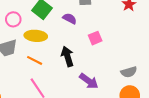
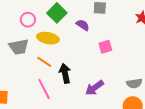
black arrow: (67, 56) -> (65, 73), moved
purple arrow: (89, 81) -> (95, 88), turned 102

